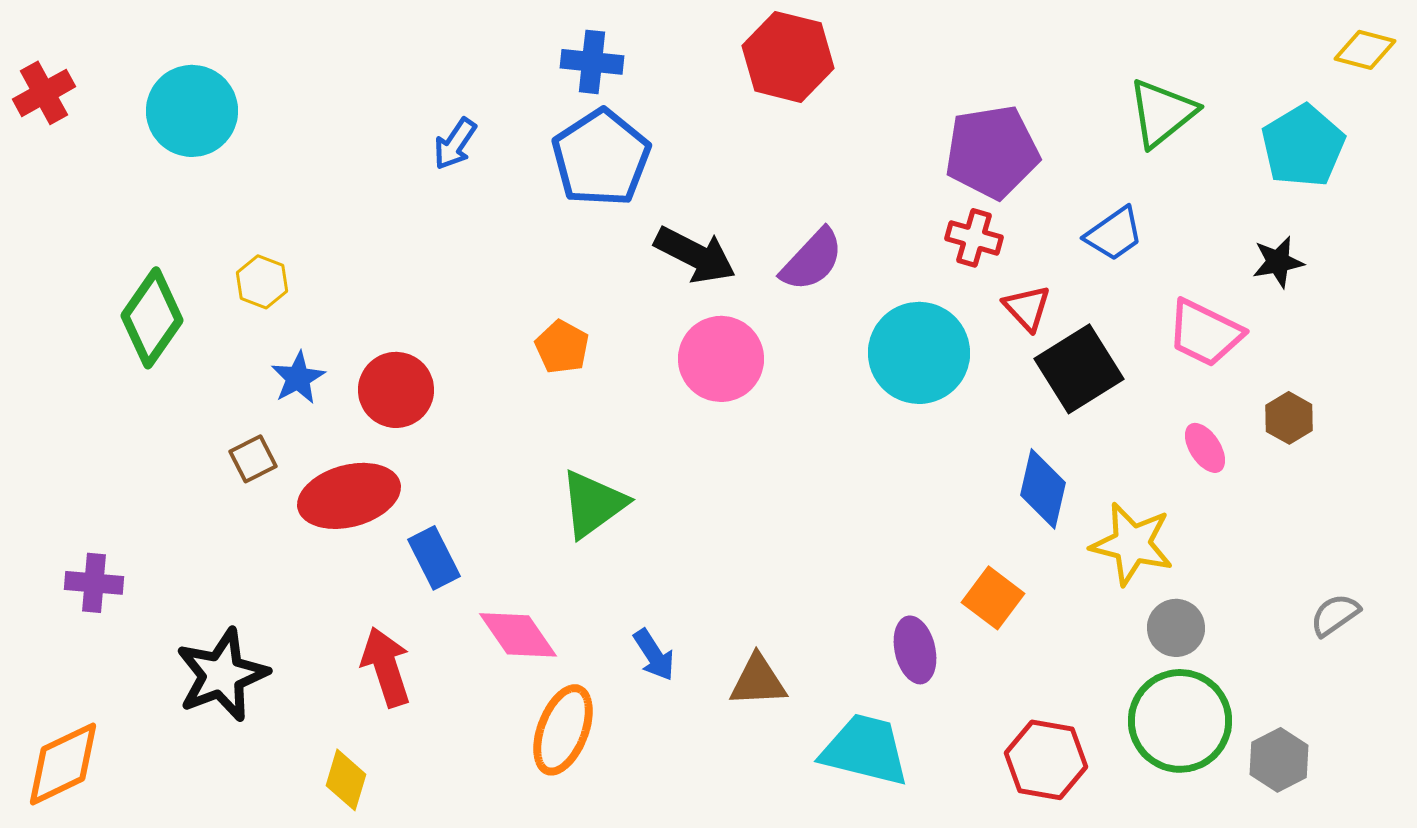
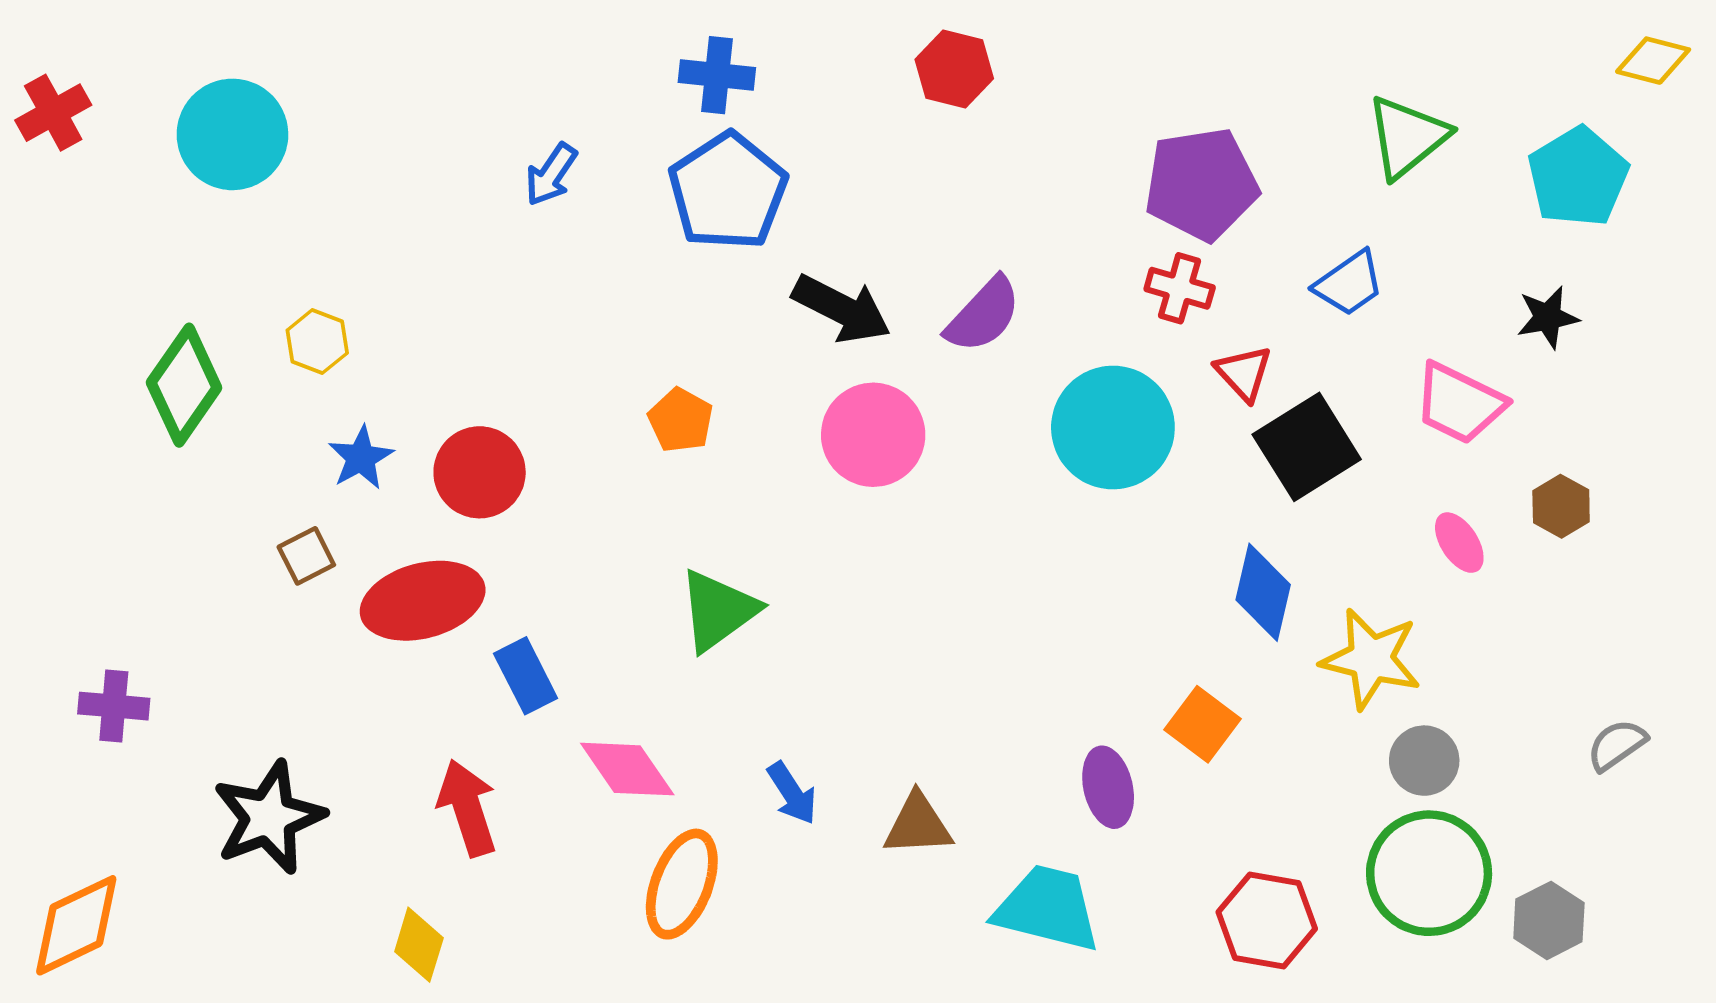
red hexagon: (788, 57) -> (954, 69), size x0.7

